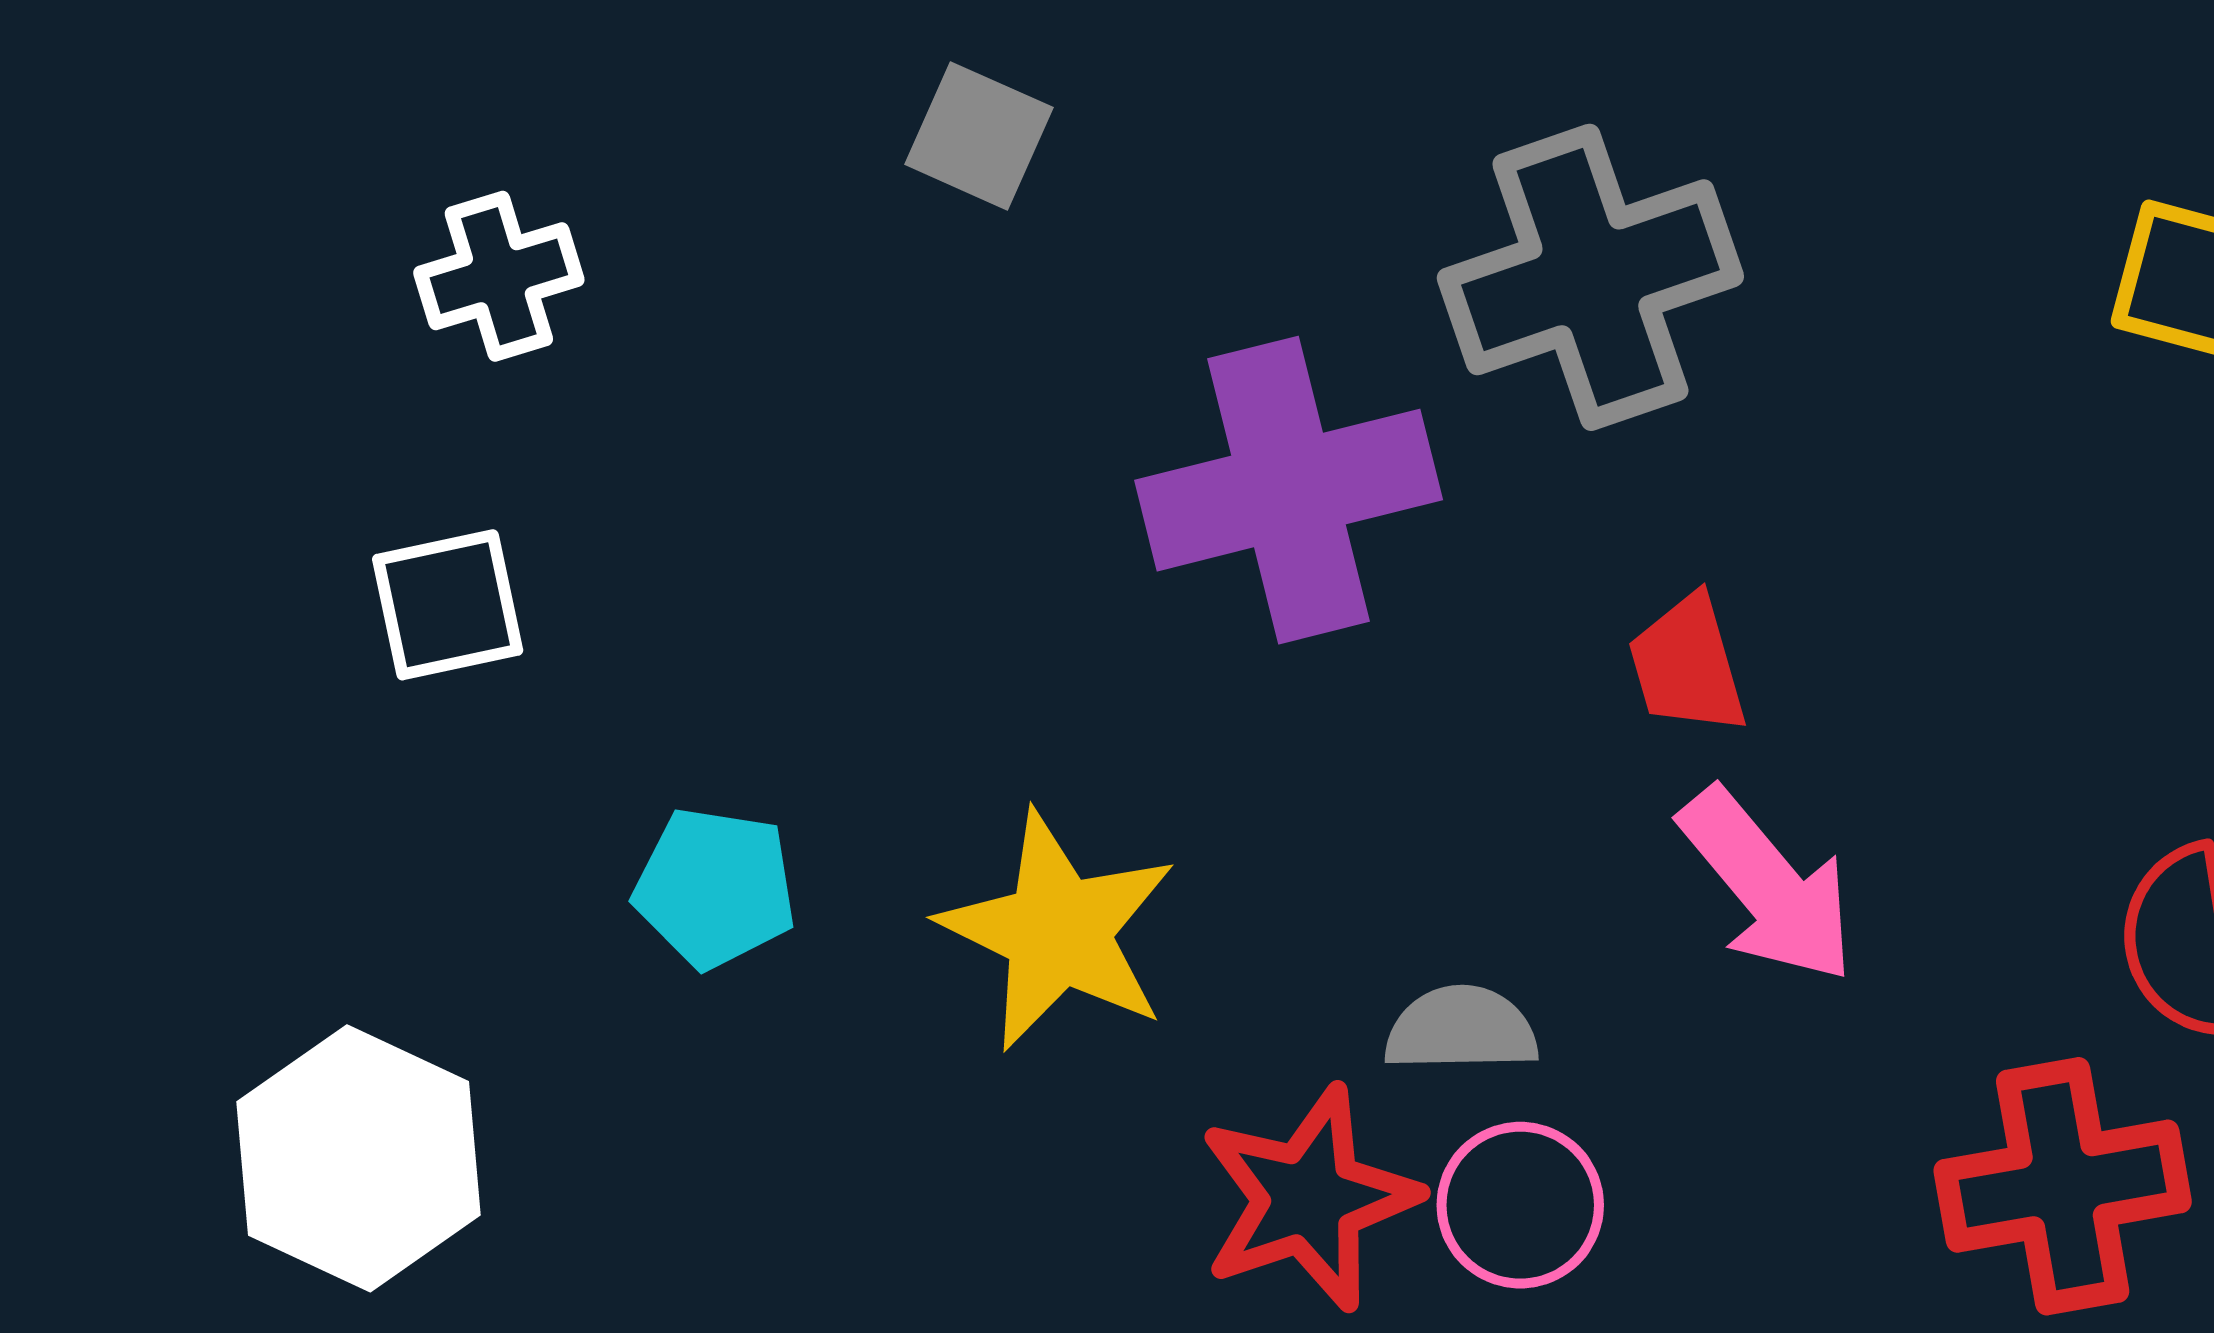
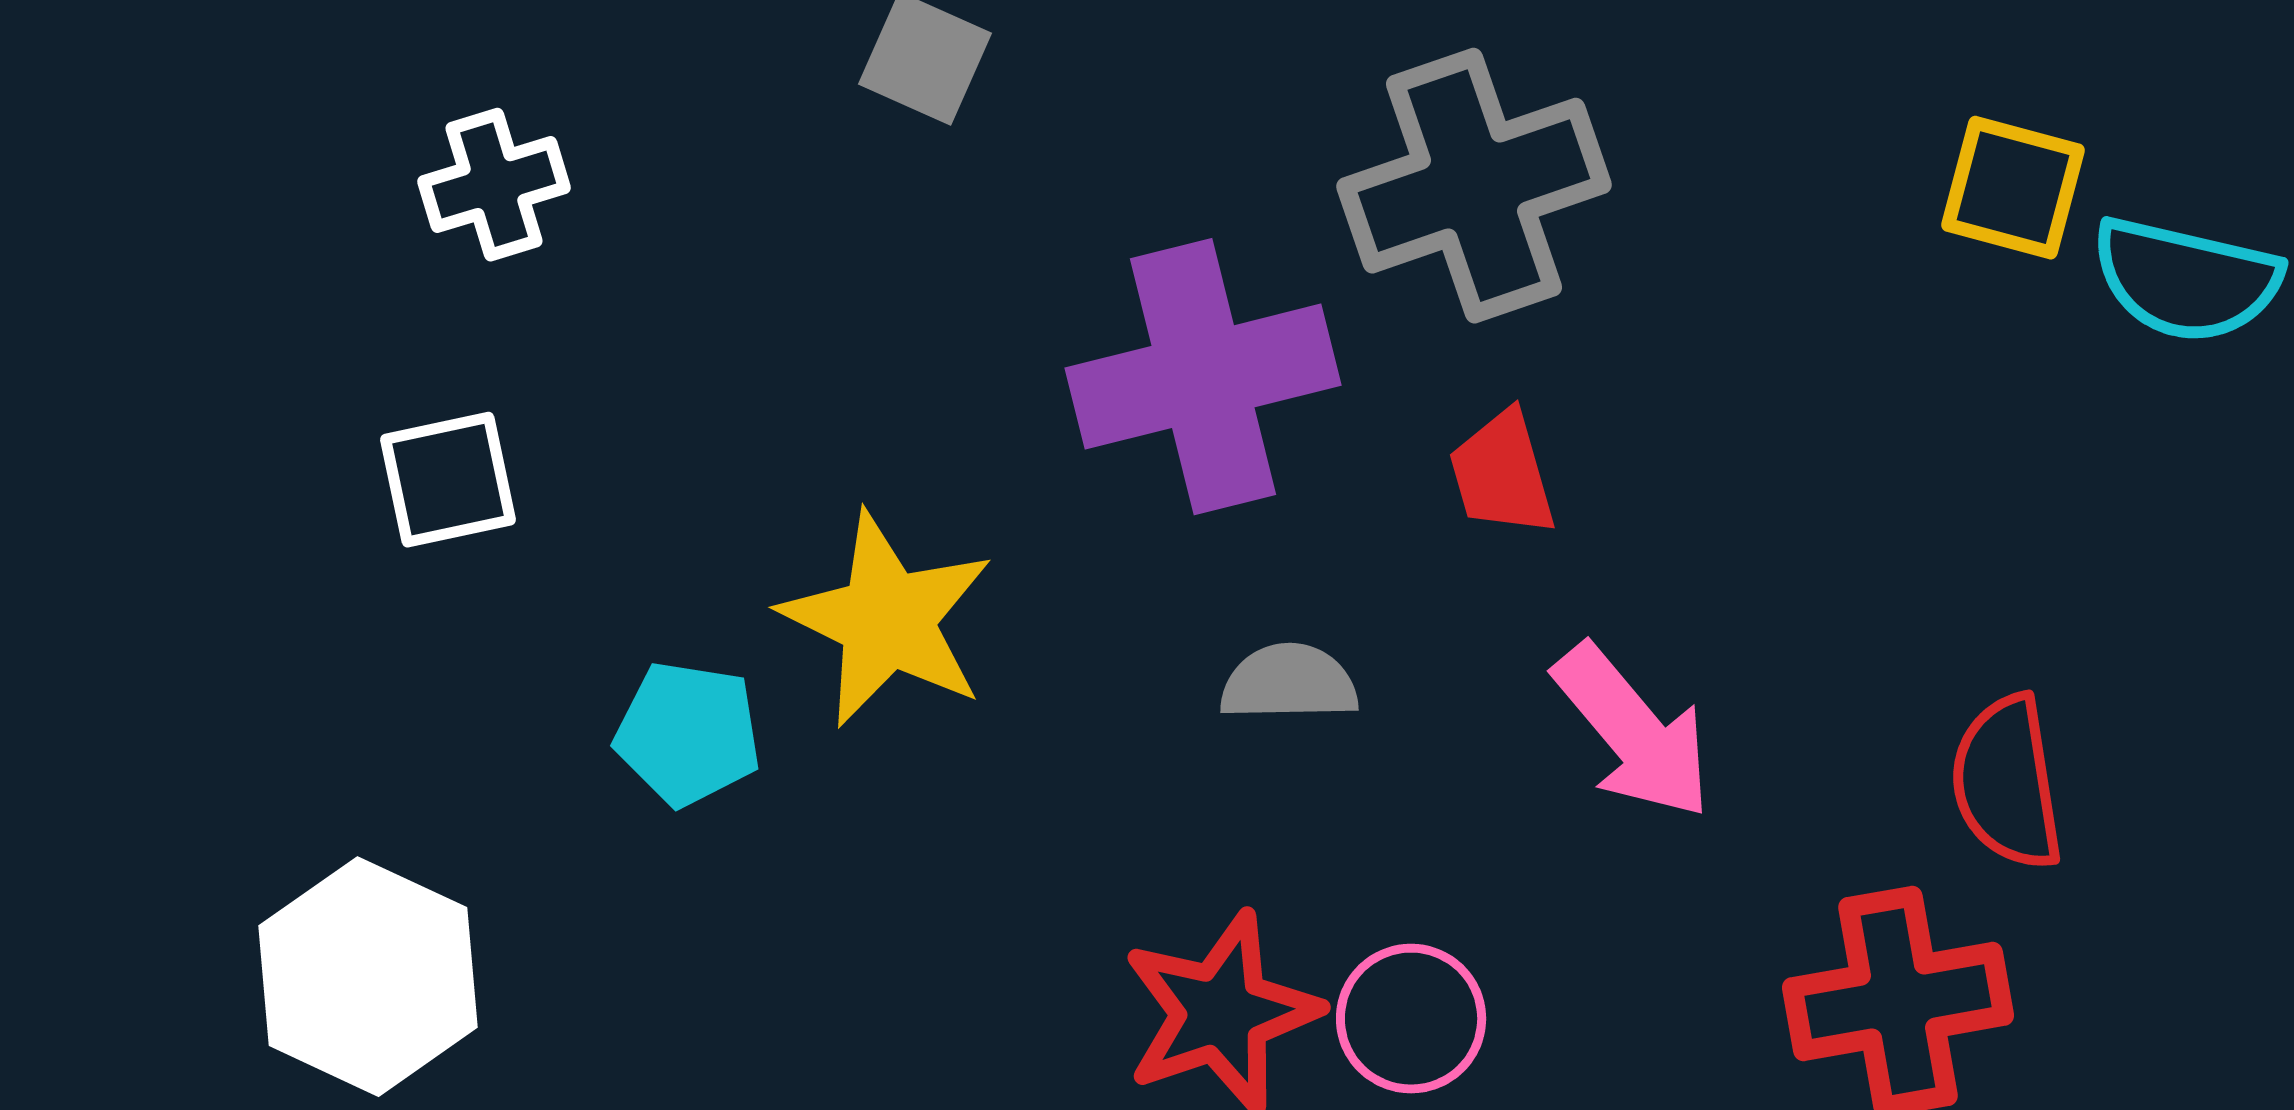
red trapezoid: (1687, 665) -> (1502, 474), moved
yellow star: (1058, 931) -> (887, 620), moved
gray semicircle: (1461, 1029) -> (1289, 683), moved

